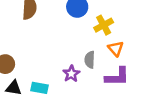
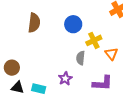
orange triangle: (116, 49) -> (111, 54), moved
gray semicircle: (90, 60) -> (81, 58), moved

